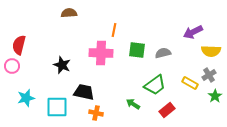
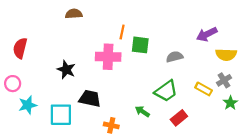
green square: (137, 50) -> (140, 45), moved
pink circle: (12, 66) -> (13, 84), moved
orange cross: (96, 113) -> (111, 125), moved

